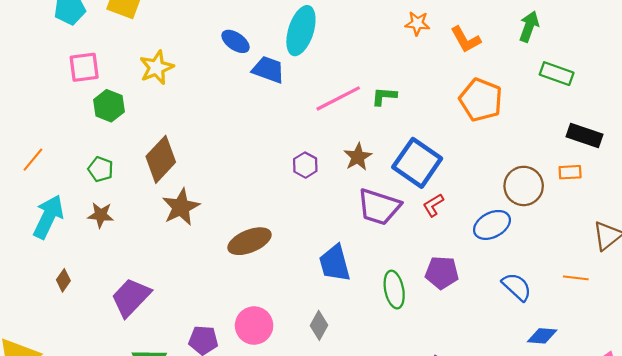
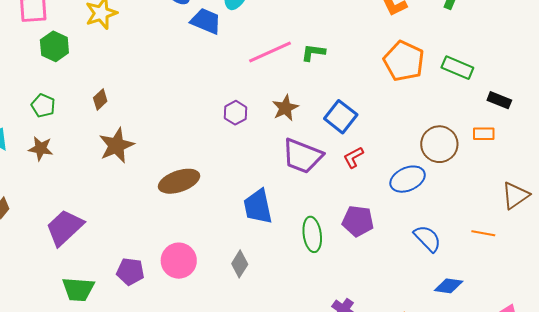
green rectangle: (557, 74) -> (457, 68), moved
black rectangle: (585, 136) -> (499, 100), size x0.7
brown diamond: (161, 159) -> (100, 99), size x0.5
blue square: (417, 163) -> (341, 117), size x0.7

